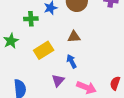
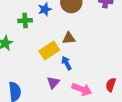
yellow rectangle: (44, 50) -> (49, 51), moved

